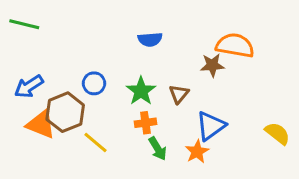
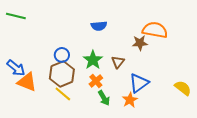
blue arrow: (29, 86) -> (16, 68), moved, turned -108
brown hexagon: (65, 112) -> (62, 74), moved
orange cross: (146, 123) -> (96, 81), turned -32

